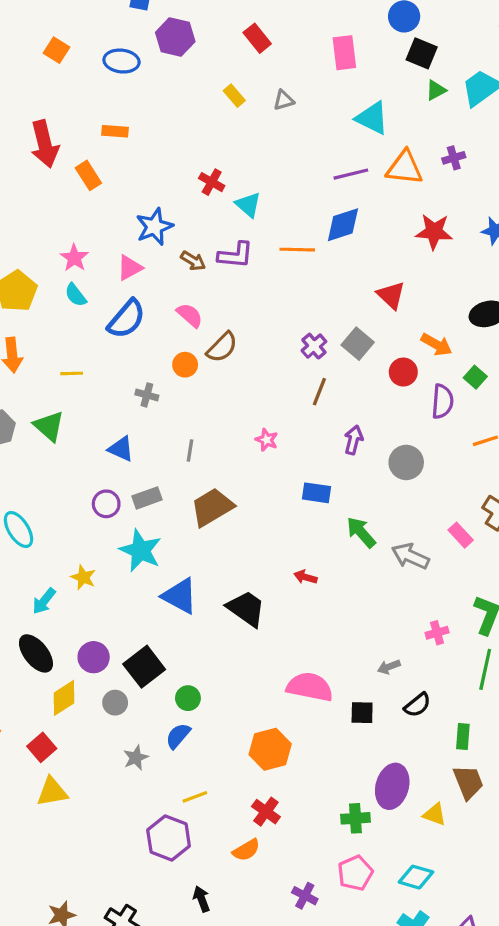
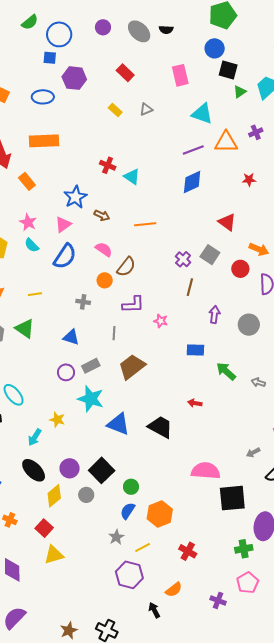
orange rectangle: (115, 131) -> (44, 141), size x1.8
orange rectangle: (88, 175) -> (27, 181), moved
red star: (434, 232) -> (249, 180), size x0.6
orange line: (297, 250) -> (145, 224), moved
purple L-shape: (235, 255) -> (133, 305), moved
gray arrow: (410, 556) -> (258, 382), size x0.6
black square: (362, 713) -> (232, 498), moved, size x1.8
orange hexagon: (270, 749) -> (160, 514), moved
gray star: (136, 758) -> (116, 537), moved
orange semicircle: (246, 850) -> (174, 590), moved

